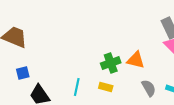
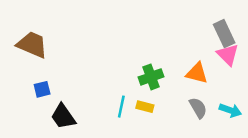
orange triangle: (136, 60) -> (197, 73), moved
cyan line: (77, 87) -> (121, 107), moved

